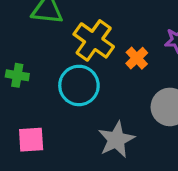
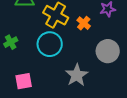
green cross: (17, 75) -> (11, 42), turned -32

